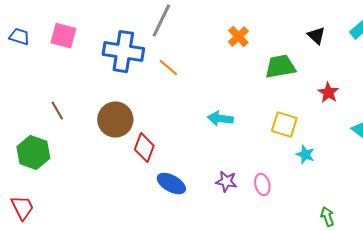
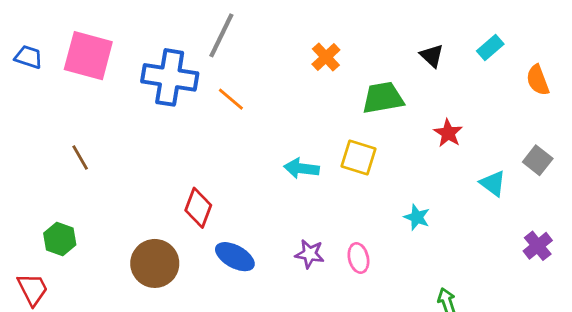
pink square: (63, 36) -> (88, 56), size x1.4
brown circle: (115, 120) -> (155, 263), moved
yellow square: (284, 125) -> (358, 158), moved
green hexagon: (33, 153) -> (60, 239), moved, size x0.7

